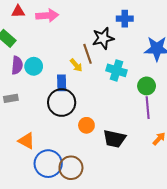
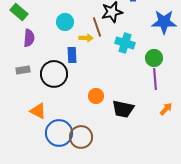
yellow arrow: (76, 65) -> (86, 38), turned -48
cyan circle: (34, 66) -> (65, 22), moved
black circle: (62, 103) -> (54, 74), moved

